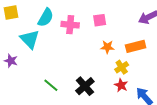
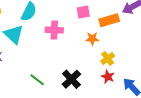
pink cross: (70, 25) -> (54, 30), moved
orange rectangle: (136, 46) -> (109, 20), moved

